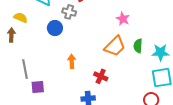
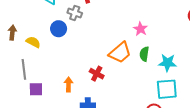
yellow semicircle: (21, 18) -> (33, 42), moved
pink star: (123, 19) -> (140, 29), moved
orange arrow: (72, 61) -> (69, 84), moved
red cross: (101, 76) -> (97, 74), moved

